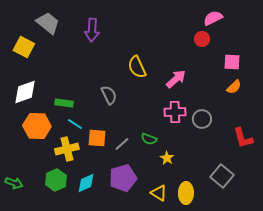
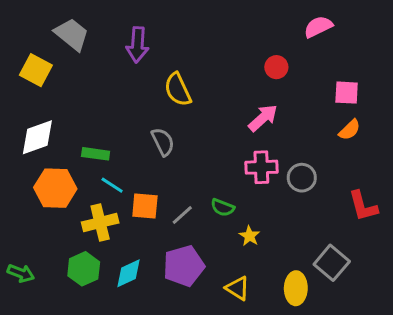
red circle: (202, 39) -> (276, 67), moved
yellow semicircle: (137, 67) -> (178, 90), moved
yellow ellipse: (186, 193) -> (296, 288), moved

